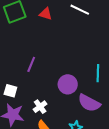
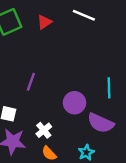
red triangle: (46, 14) -> (44, 22), turned -48

